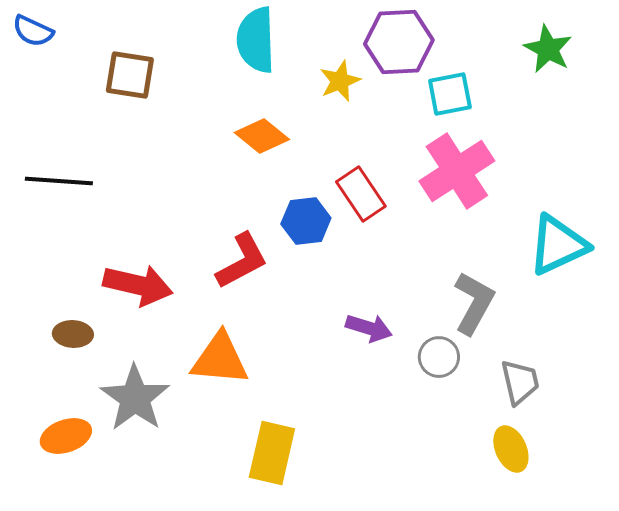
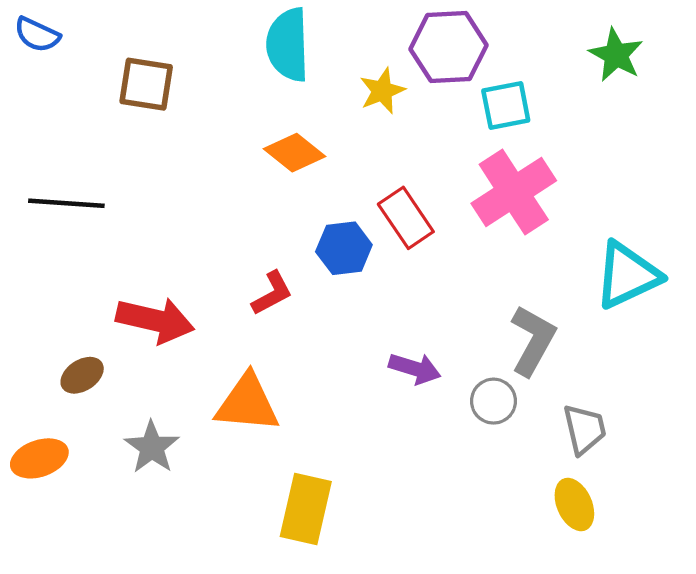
red L-shape: (242, 261) -> (272, 293), size x0.7
brown ellipse: (73, 334) -> (82, 375), turned -36
gray star: (135, 398) -> (152, 447), size x0.7
orange ellipse: (66, 436) -> (39, 458), moved

